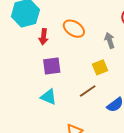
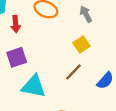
purple square: (52, 66) -> (17, 57), moved
cyan triangle: (49, 97) -> (34, 86), size x1.4

